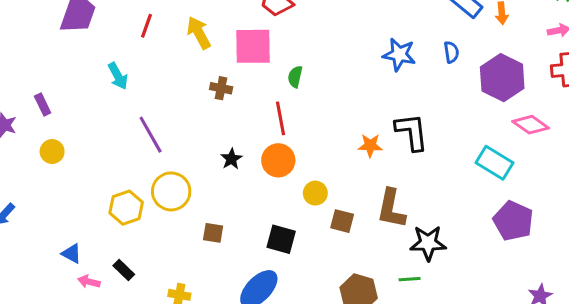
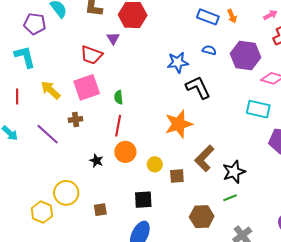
blue semicircle: (451, 52) -> (209, 50), turned -48
red line: (280, 118) -> (118, 126), turned 40
black L-shape: (412, 132) -> (198, 87), moved
purple line: (151, 135) -> (48, 134), moved
orange star: (370, 146) -> (179, 124), size x1.8
brown L-shape: (391, 209) -> (204, 158), turned 52

